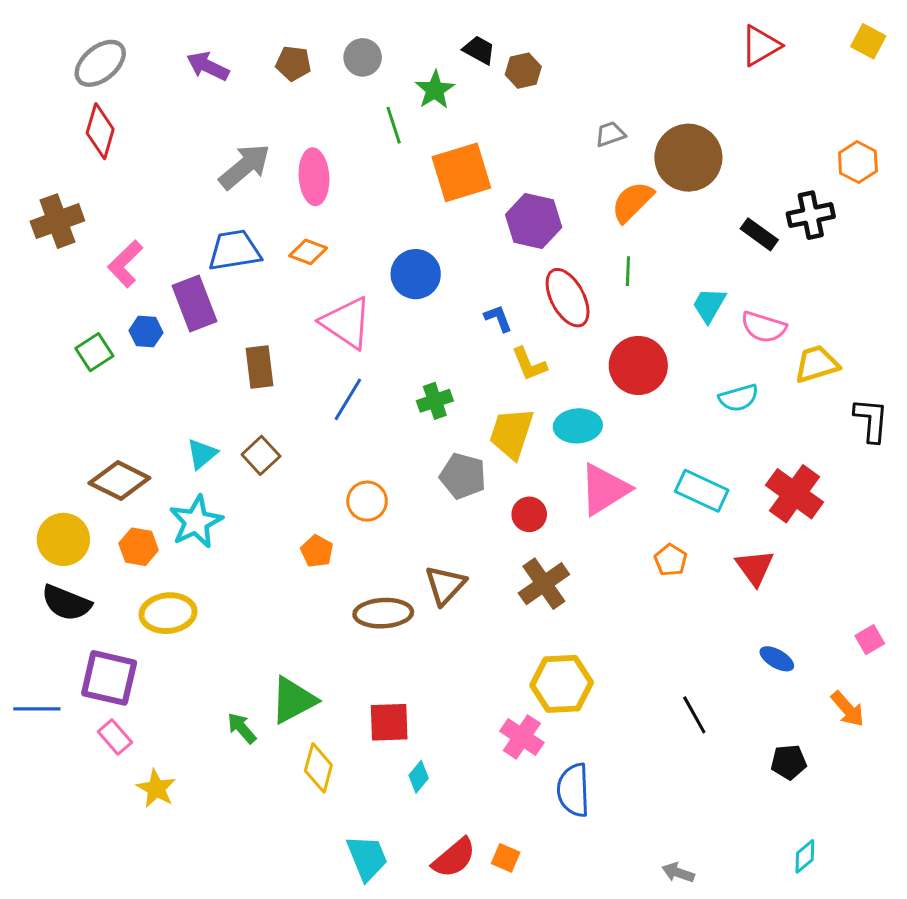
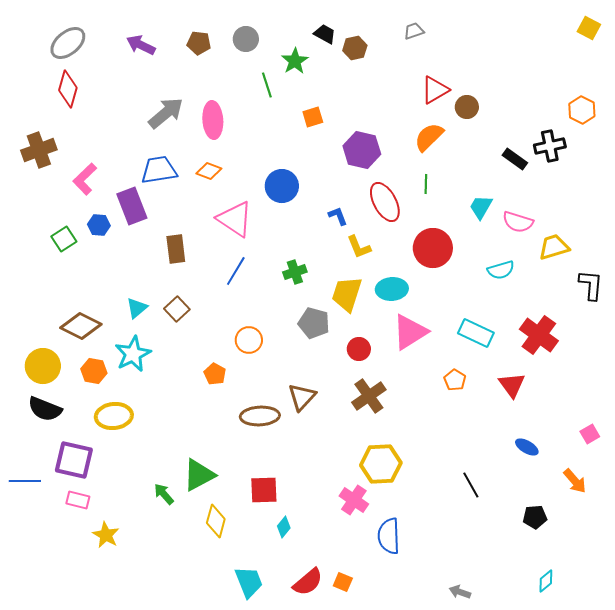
red triangle: (761, 46) -> (435, 90), moved
gray trapezoid: (610, 134) -> (414, 31), moved
brown circle: (688, 158) -> (467, 107), size x0.5
orange square: (461, 172) -> (313, 117), size x0.5
pink rectangle: (115, 737) -> (78, 500), turned -35

